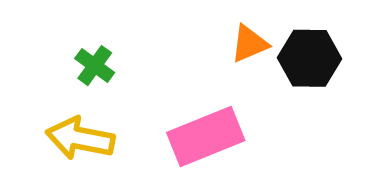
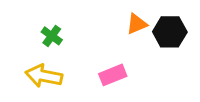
pink rectangle: (206, 137) -> (113, 75), size x0.7

